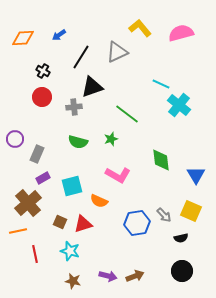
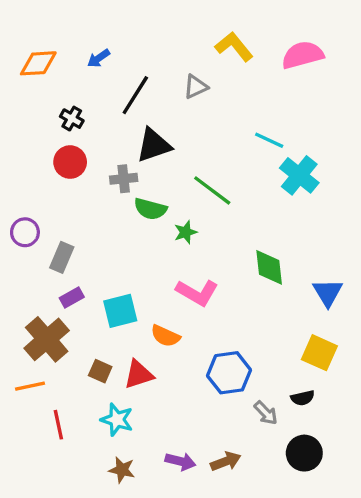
gray triangle: (117, 52) -> (196, 87), size x0.7
green semicircle: (78, 142) -> (150, 209), moved
gray arrow: (164, 215) -> (266, 413), moved

